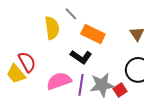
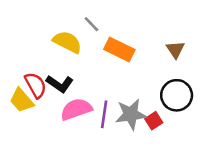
yellow semicircle: (52, 28) -> (67, 42), turned -55
black L-shape: (81, 57) -> (60, 84), moved

